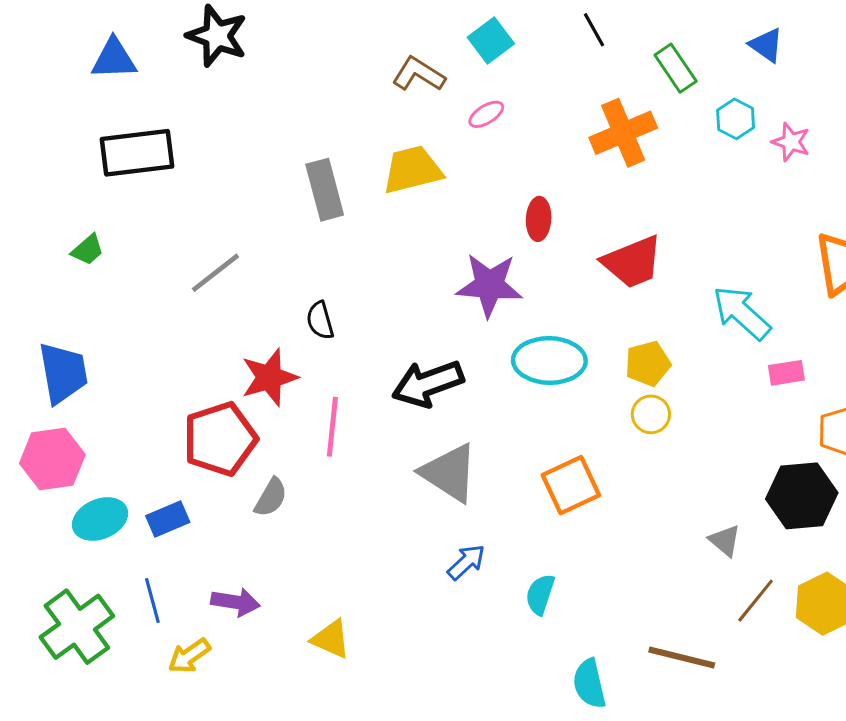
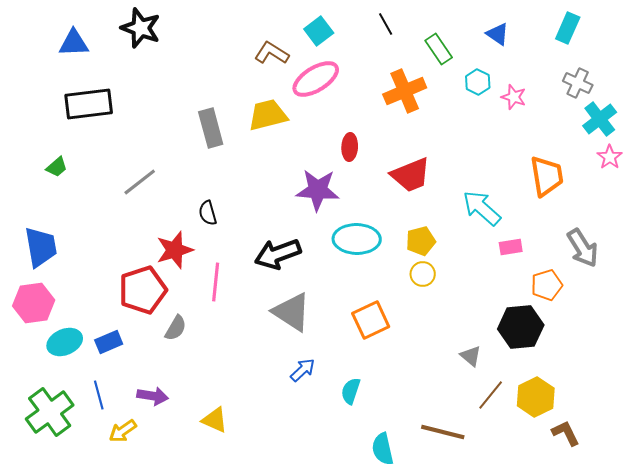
pink ellipse: (486, 114) -> (316, 79), size x2.0

